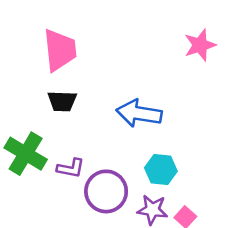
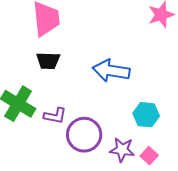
cyan hexagon: (161, 169) -> (146, 115), moved

